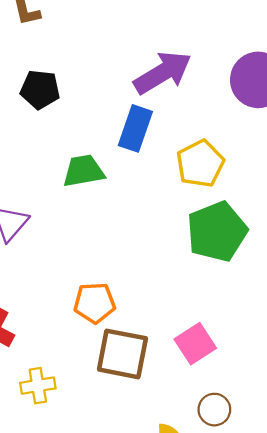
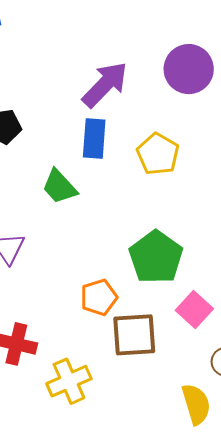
green trapezoid: (84, 171) -> (59, 187), turned -108
green pentagon: (217, 232) -> (156, 257), moved
yellow cross: (38, 386) -> (69, 381), size x1.4

